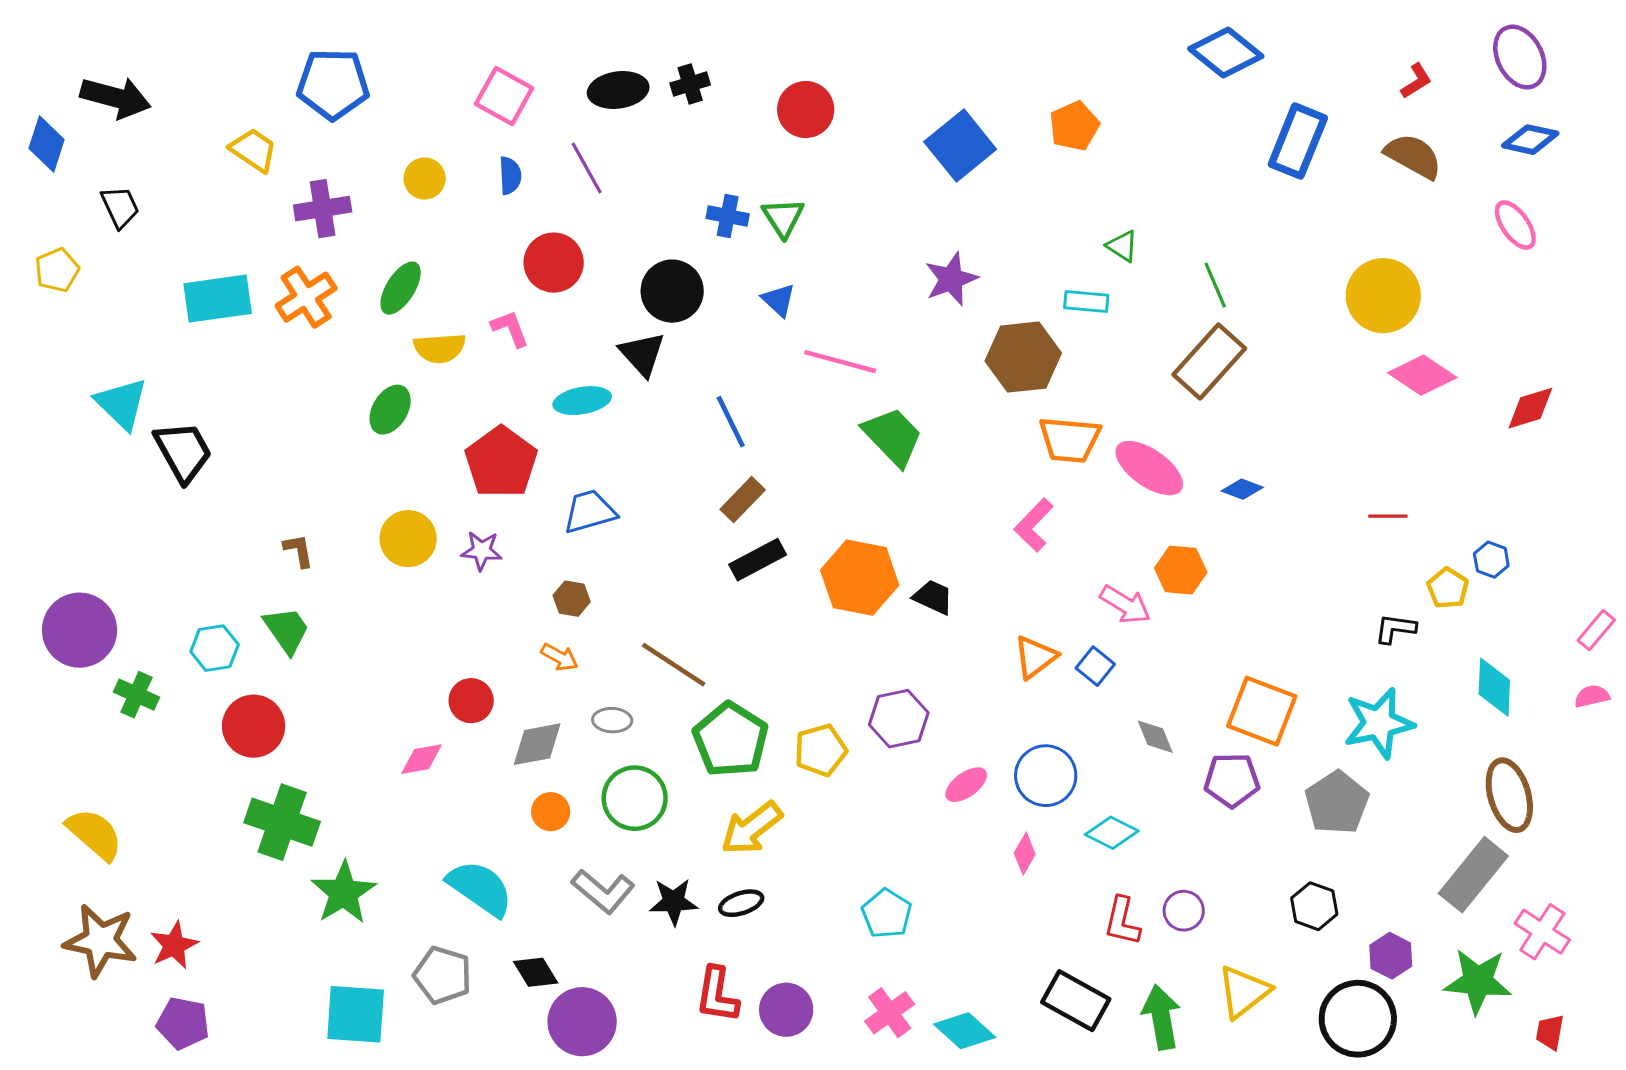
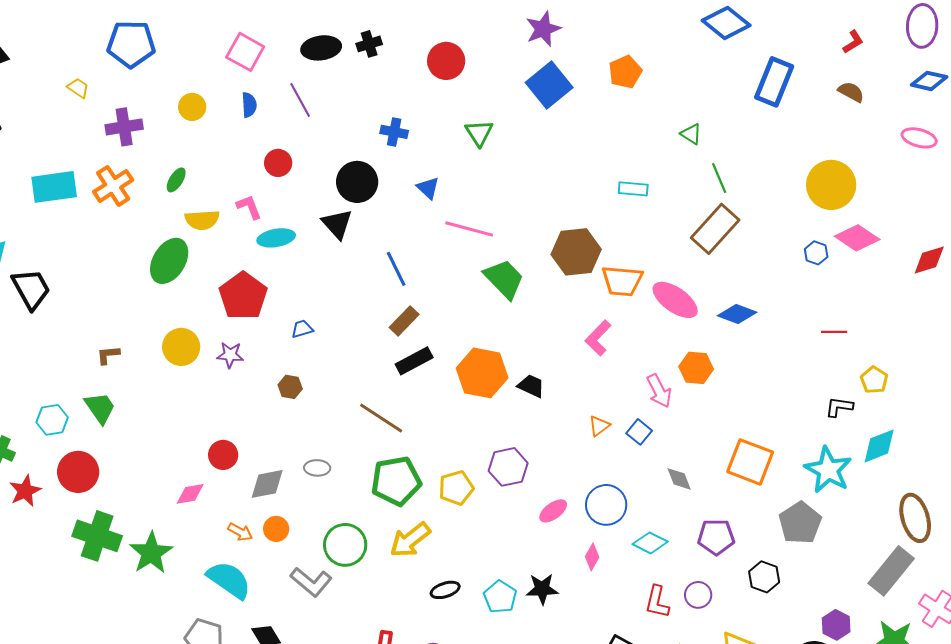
purple ellipse: (1520, 57) -> (922, 26), turned 30
yellow trapezoid: (254, 150) -> (78, 88), size x0.7
brown semicircle: (1413, 156) -> (851, 92), size x0.7
green triangle: (783, 218) -> (479, 133), moved
pink ellipse: (1515, 225) -> (919, 138), turned -40
green triangle: (1122, 246) -> (691, 134), moved
red circle: (554, 263) -> (278, 163), size x0.7
purple star: (951, 279) -> (543, 29), moved
green ellipse: (401, 288) -> (176, 180), size x0.7
brown hexagon: (1023, 357) -> (576, 252), moved
cyan ellipse: (582, 401) -> (276, 238), moved
green ellipse: (390, 410) -> (169, 261), size x1.4
blue diamond: (1242, 489) -> (737, 314), size x1.4
blue trapezoid: (590, 512) -> (302, 329), size x0.6
brown L-shape: (299, 551) -> (108, 355), turned -85
blue hexagon: (1491, 560) -> (816, 253), moved
pink arrow: (1125, 605) -> (659, 391), turned 32
orange arrow: (560, 657) -> (240, 532), moved
orange triangle: (1035, 657) -> (599, 426), size x0.7
brown line: (674, 665) -> (381, 418), moved
cyan diamond: (1494, 687) -> (879, 446), moved, turned 66
cyan star: (1379, 723) -> (828, 470), turned -30
green pentagon: (731, 740) -> (396, 481), turned 30
purple pentagon: (1232, 780) -> (716, 537), moved
green circle: (635, 798) -> (345, 545), moved
green star: (344, 893) -> (151, 553), moved
black star: (674, 902) -> (542, 589), moved
black ellipse: (741, 903) -> (445, 590), moved
black hexagon: (1314, 906) -> (764, 577), moved
red star: (174, 945) -> (25, 491), moved

